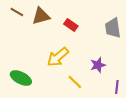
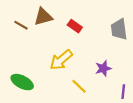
brown line: (17, 12) -> (21, 25), moved

